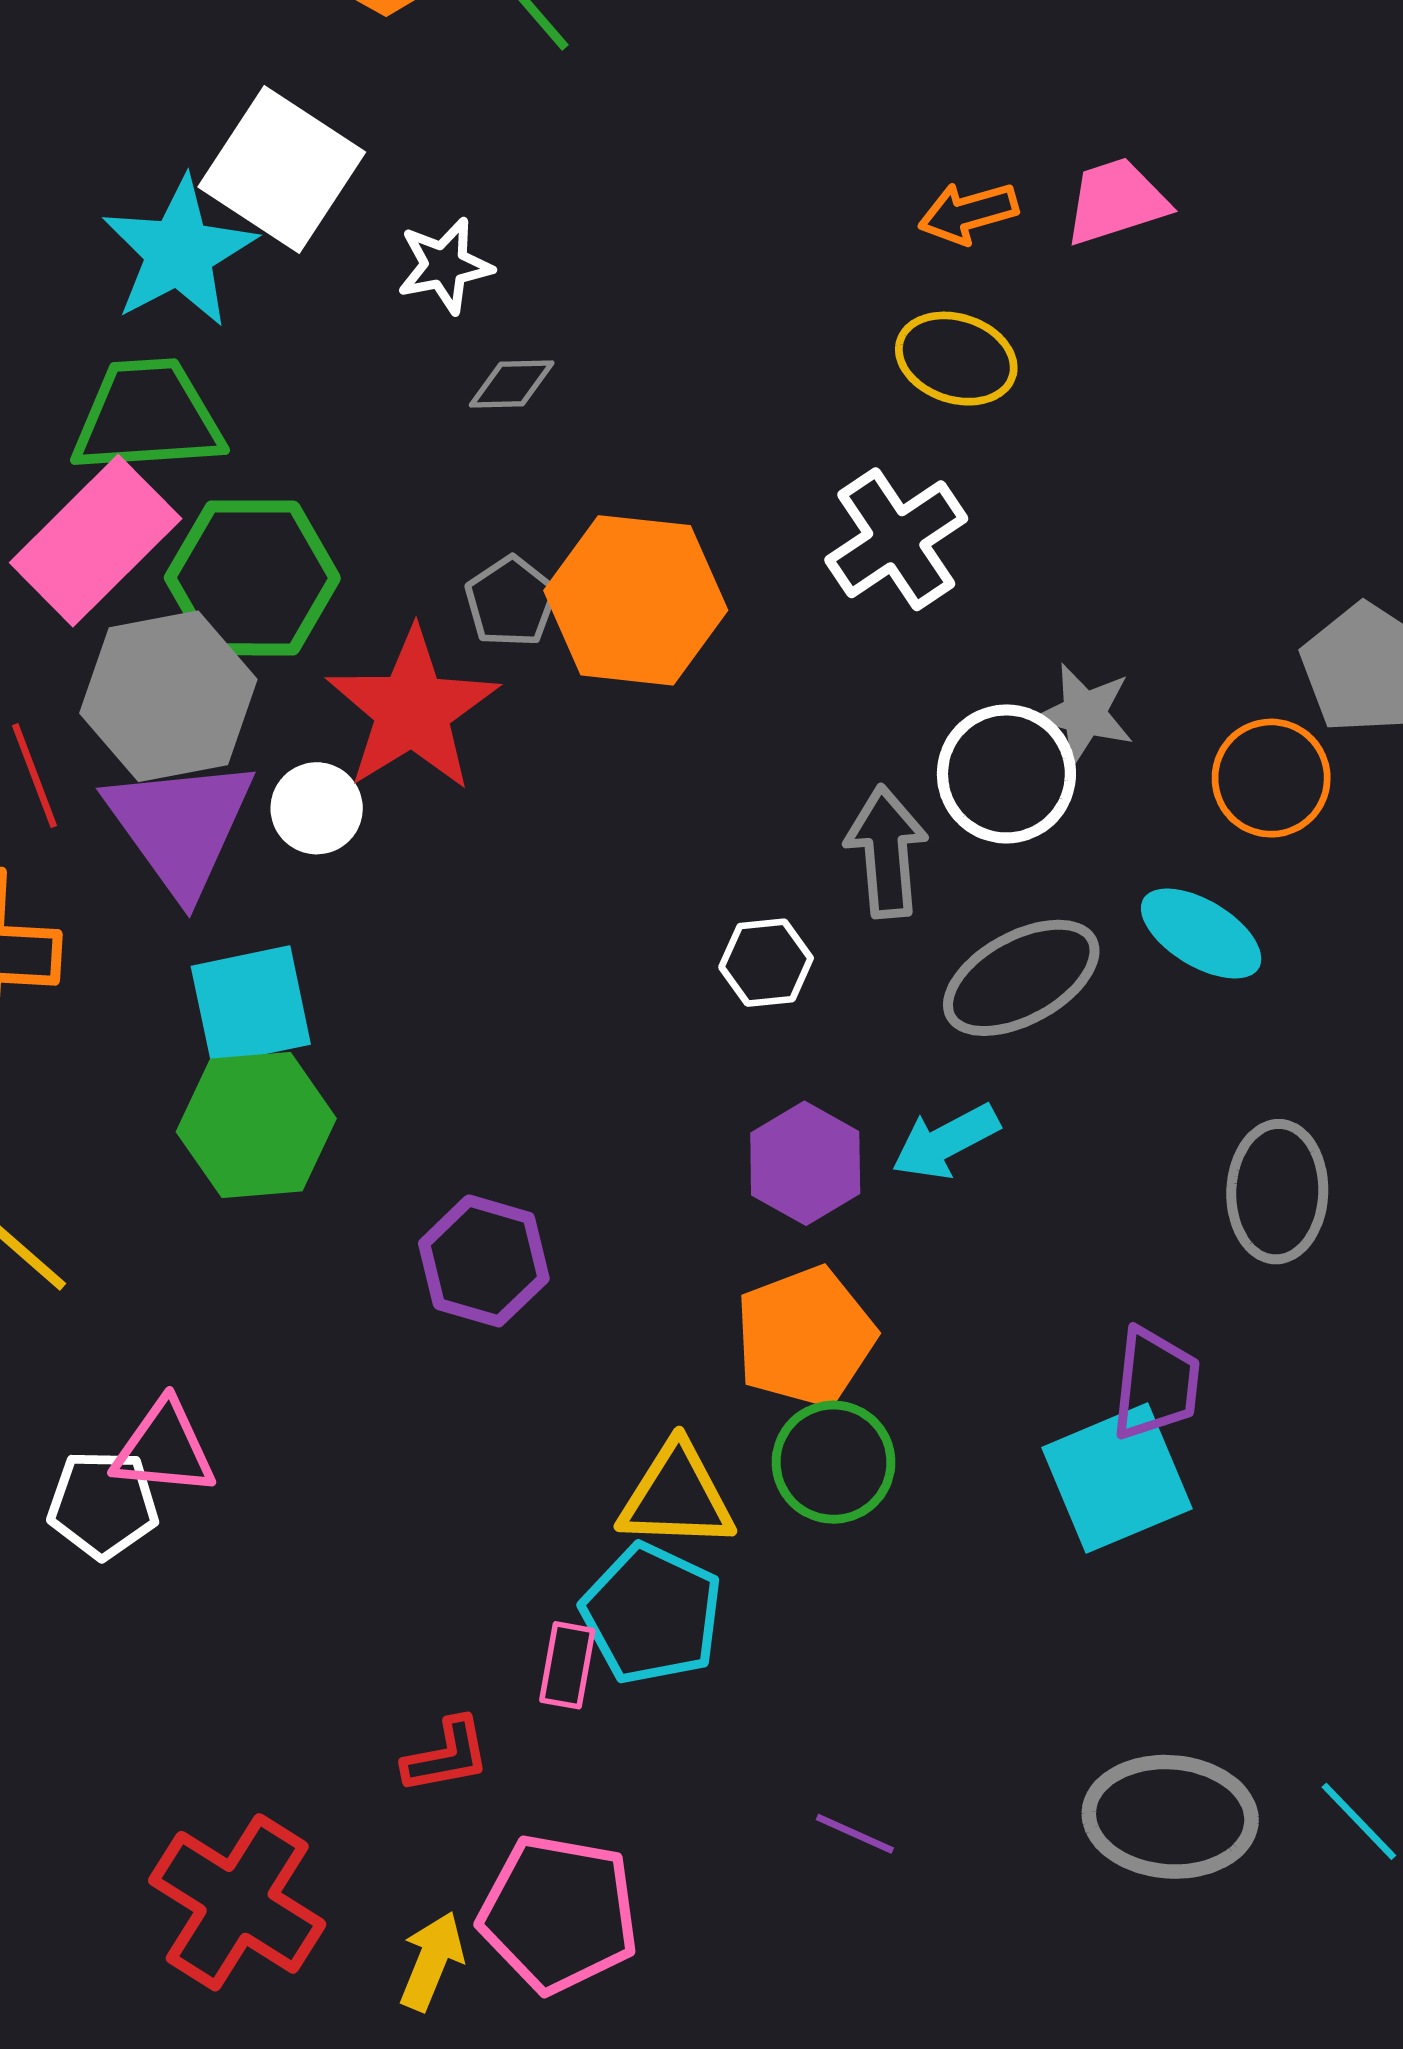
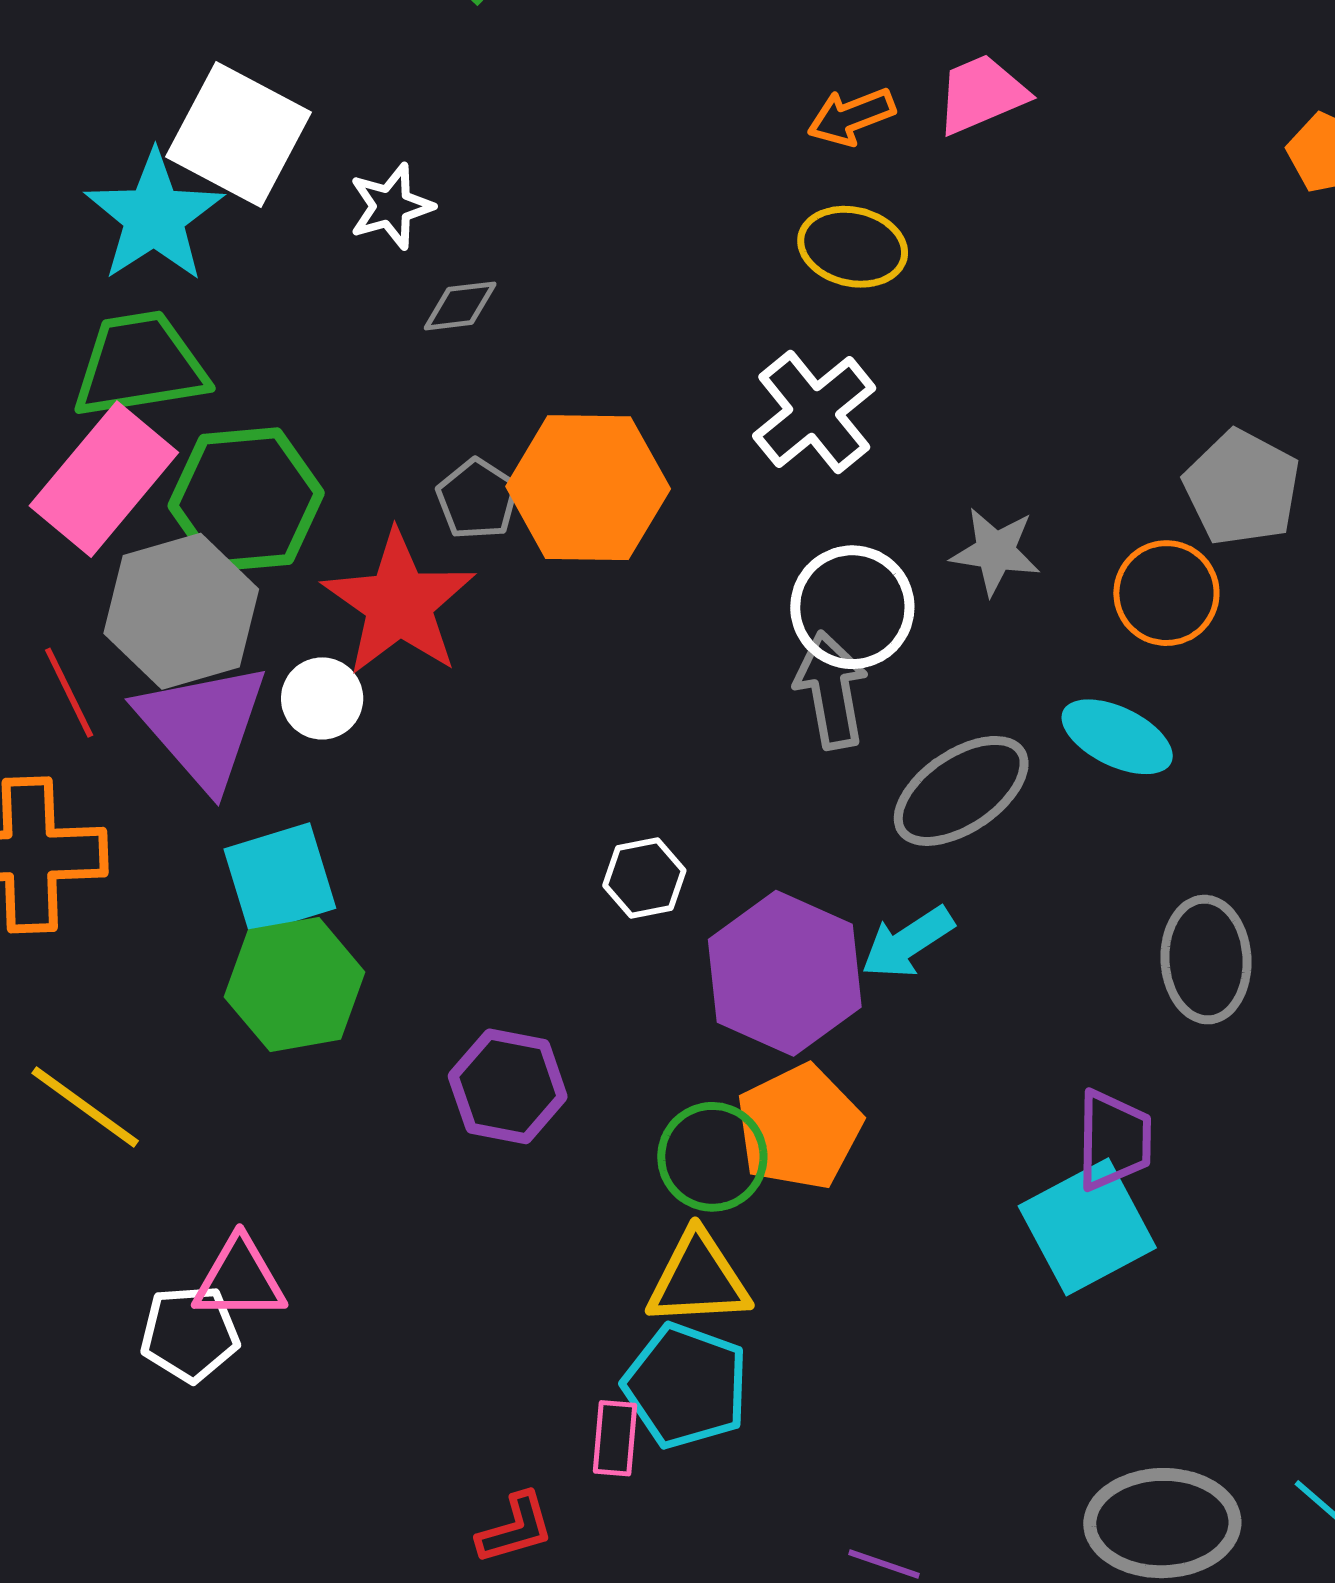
white circle: (1006, 774) -> (852, 607), moved
white hexagon: (766, 963) -> (644, 878), moved
purple hexagon: (805, 1163) -> (785, 973), size x1.5
green circle: (834, 1462) -> (712, 1157), moved

